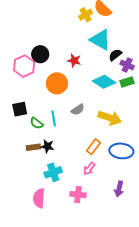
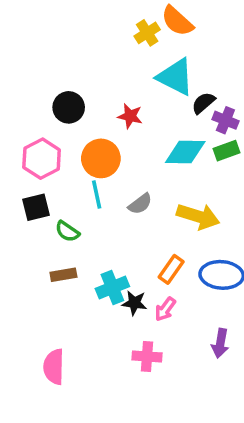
pink hexagon: (24, 66) -> (42, 159), moved
cyan diamond: (104, 82) -> (185, 152), turned -30
cyan line: (54, 118) -> (97, 195), moved
black star: (47, 146) -> (134, 303), moved
cyan cross: (53, 172) -> (112, 288), moved
pink semicircle: (39, 198) -> (54, 367), moved

